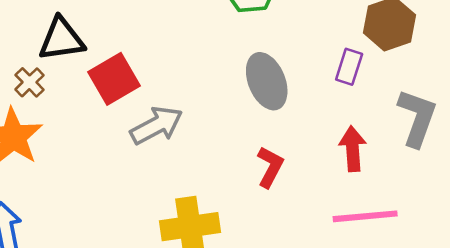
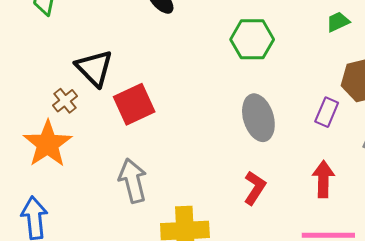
black triangle: (61, 39) -> (94, 68), turned 48
gray arrow: (157, 125) -> (133, 181), moved, turned -81

